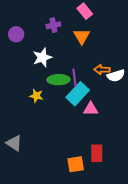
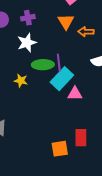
purple cross: (53, 25) -> (28, 18), moved
orange arrow: (102, 70) -> (86, 32), moved

